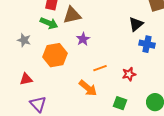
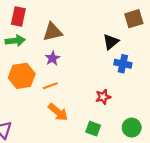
brown triangle: (72, 15) -> (53, 32), moved
green arrow: (49, 23) -> (15, 41), turned -30
orange line: (100, 68) -> (50, 86), moved

